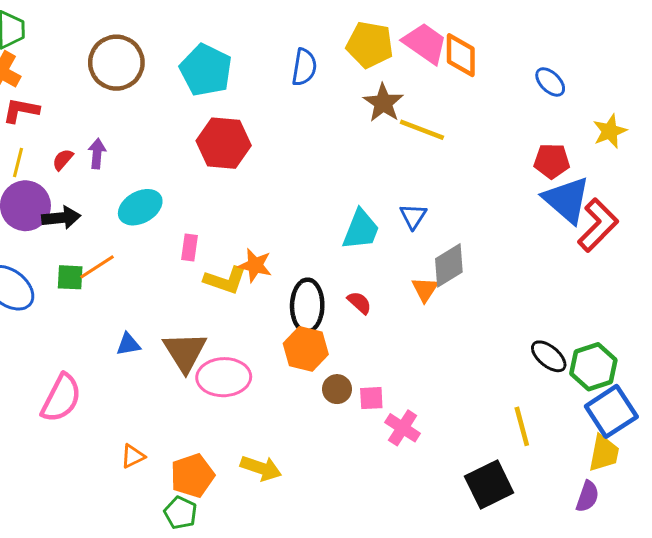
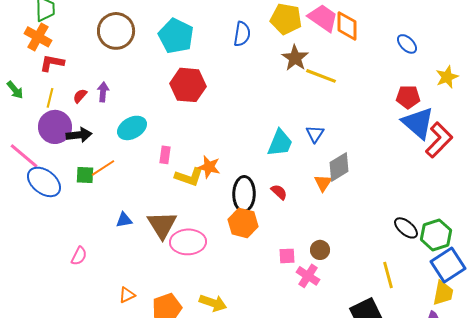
brown circle: (337, 389) -> (320, 250), moved
pink semicircle: (61, 398) -> (79, 256), size x0.6

